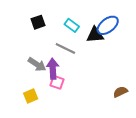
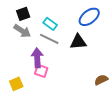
cyan rectangle: (72, 25) -> (50, 24), moved
black triangle: (95, 35) -> (78, 42), moved
gray arrow: (37, 64) -> (22, 31), moved

